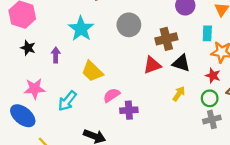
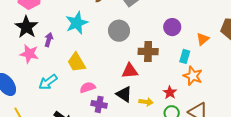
black star: (28, 48) -> (26, 27), size x1.6
black triangle: (181, 63) -> (124, 94), moved
red star: (213, 76) -> (170, 92), moved
pink star: (35, 89) -> (29, 54), moved
yellow arrow: (179, 94) -> (146, 102), turned 48

